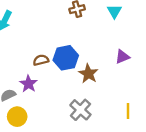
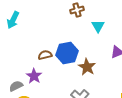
cyan triangle: (114, 11) -> (98, 26), moved

